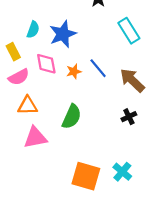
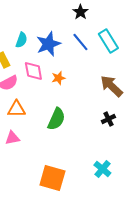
blue line: (98, 68) -> (80, 42), moved
pink triangle: (35, 138) -> (12, 138), moved, size x0.7
orange square: (86, 176) -> (52, 178), moved

